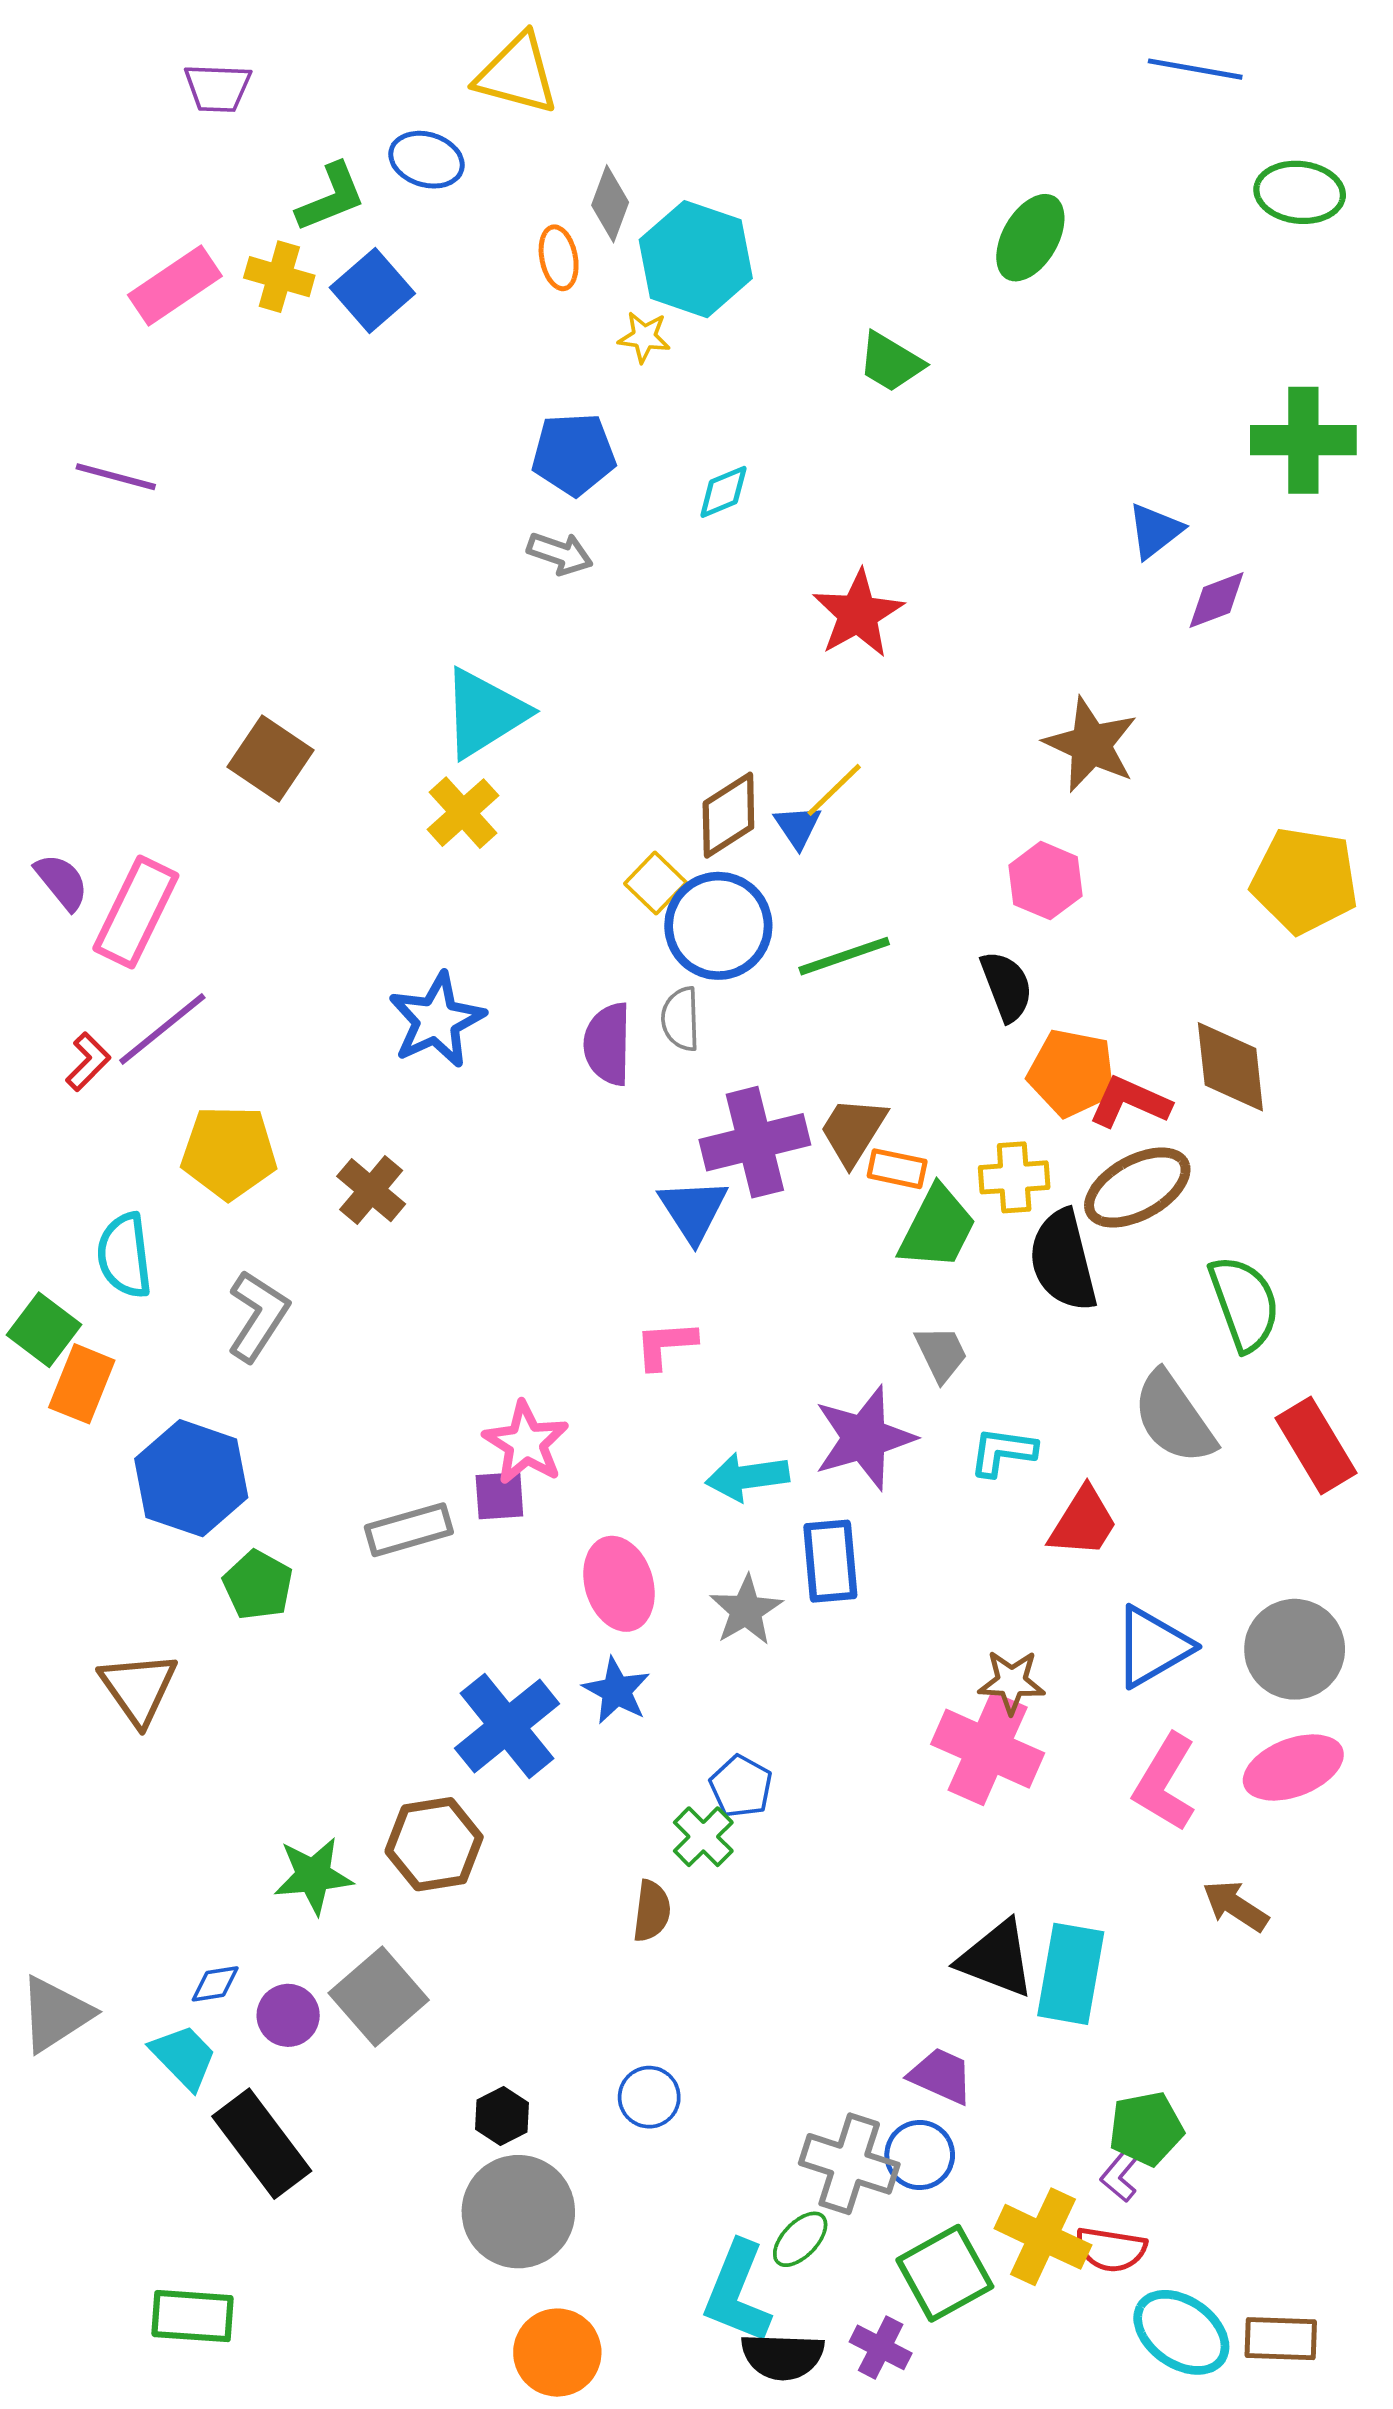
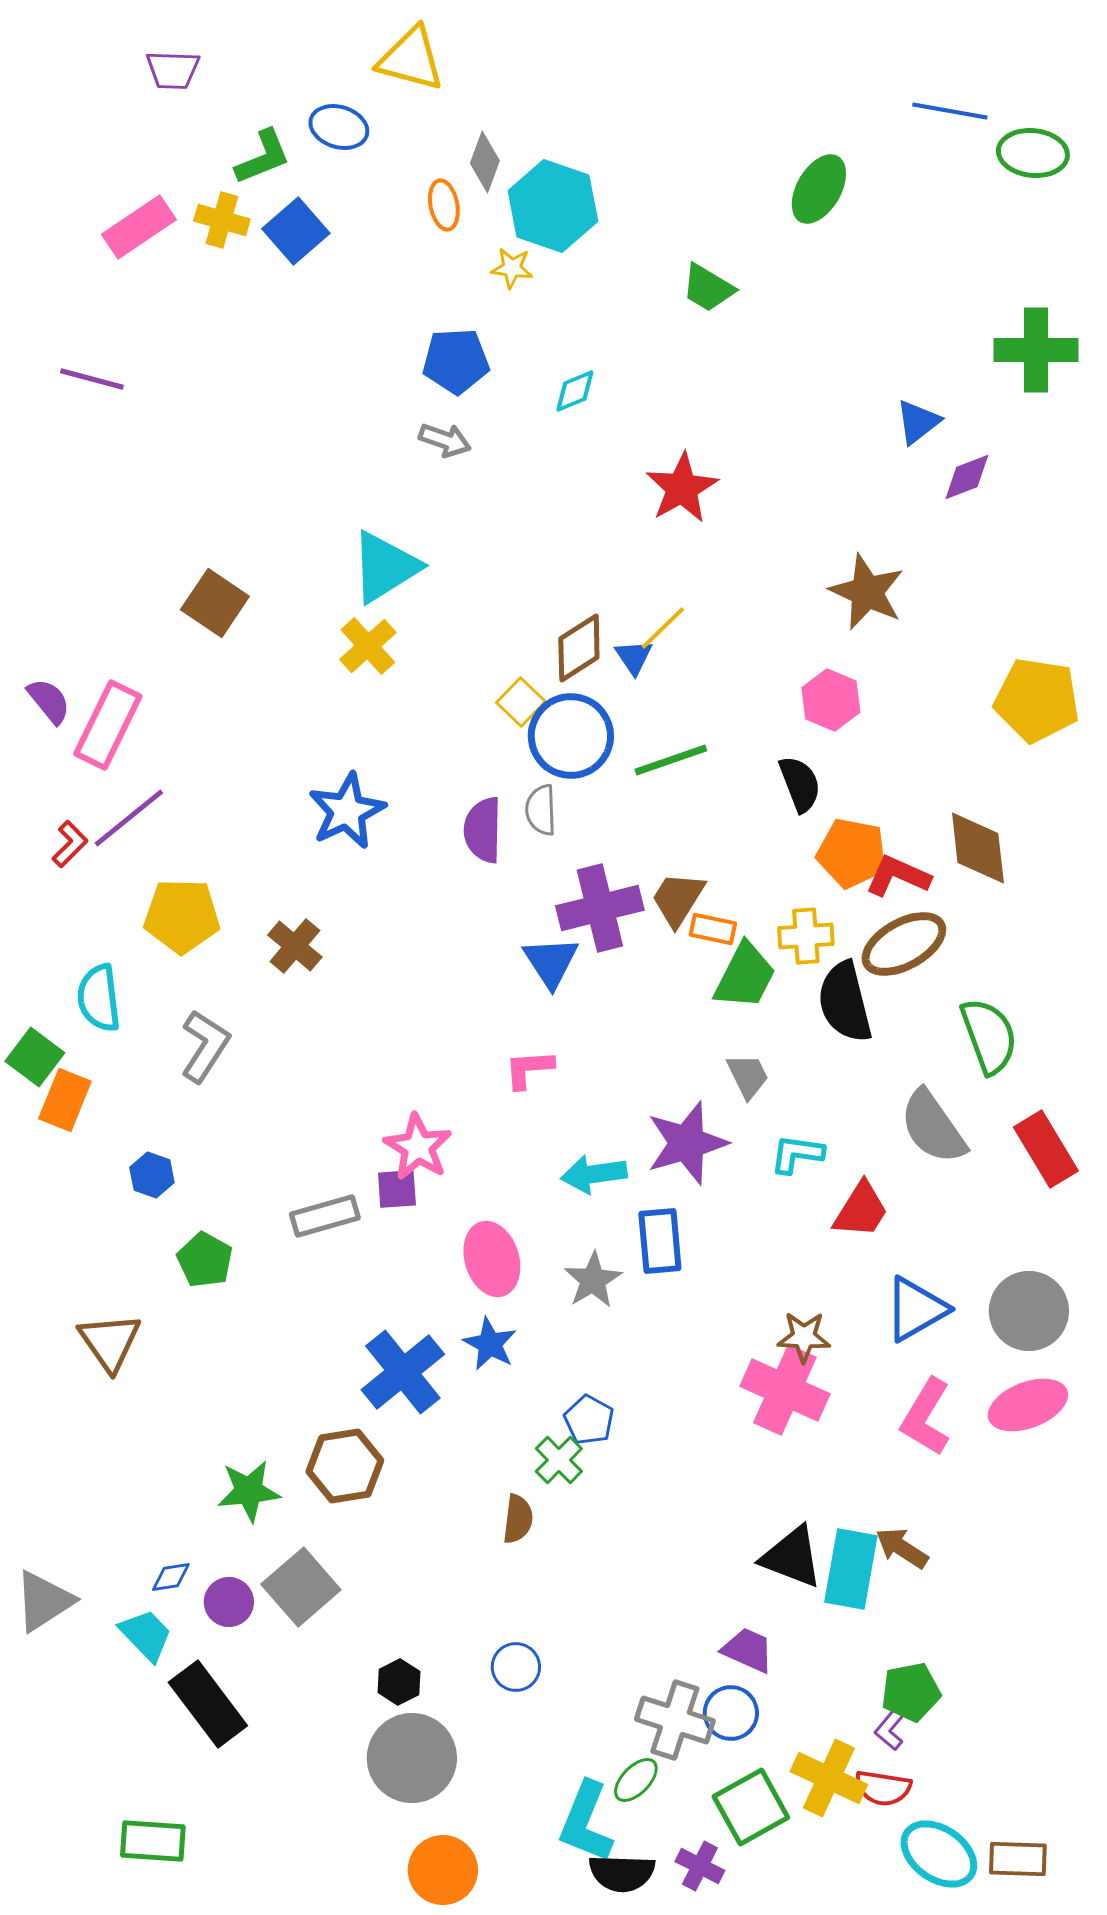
blue line: (1195, 69) -> (950, 111), moved
blue hexagon: (191, 1478) -> (152, 1175), size x0.5
brown arrow: (1235, 1906) -> (902, 1548), moved

